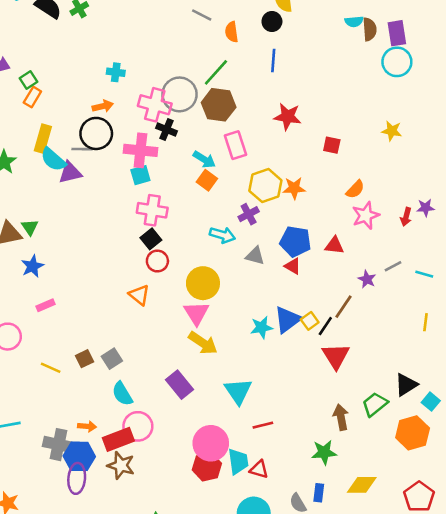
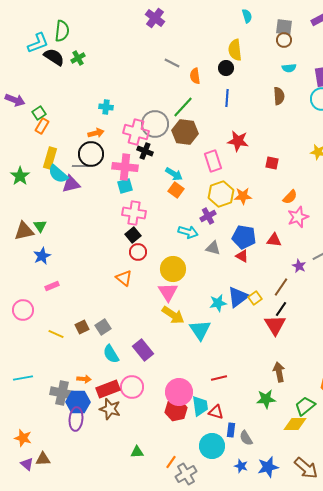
brown semicircle: (370, 29) -> (279, 96), moved
pink rectangle: (235, 145) -> (213, 161), moved
black line: (325, 326) -> (281, 309), moved
purple rectangle: (180, 385) -> (143, 350), moved
cyan triangle: (238, 391) -> (200, 330), moved
green trapezoid: (375, 404) -> (305, 406), moved
pink circle: (138, 426) -> (132, 387), moved
blue rectangle: (319, 493) -> (231, 430), moved

